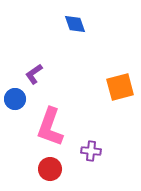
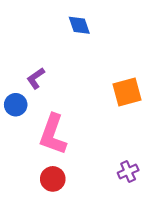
purple cross: (91, 151) -> (128, 172), moved, turned -30

